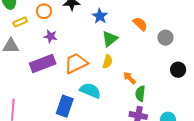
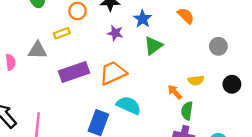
yellow rectangle: (20, 22) -> (62, 33), moved
orange semicircle: (140, 24) -> (186, 16), moved
purple star: (51, 36) -> (115, 33), moved
yellow semicircle: (108, 62) -> (196, 80), moved, turned 64

